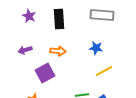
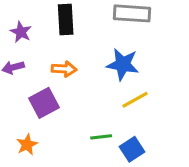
purple star: (29, 16) -> (21, 32), moved
blue star: (96, 48) -> (123, 64), size x1.5

